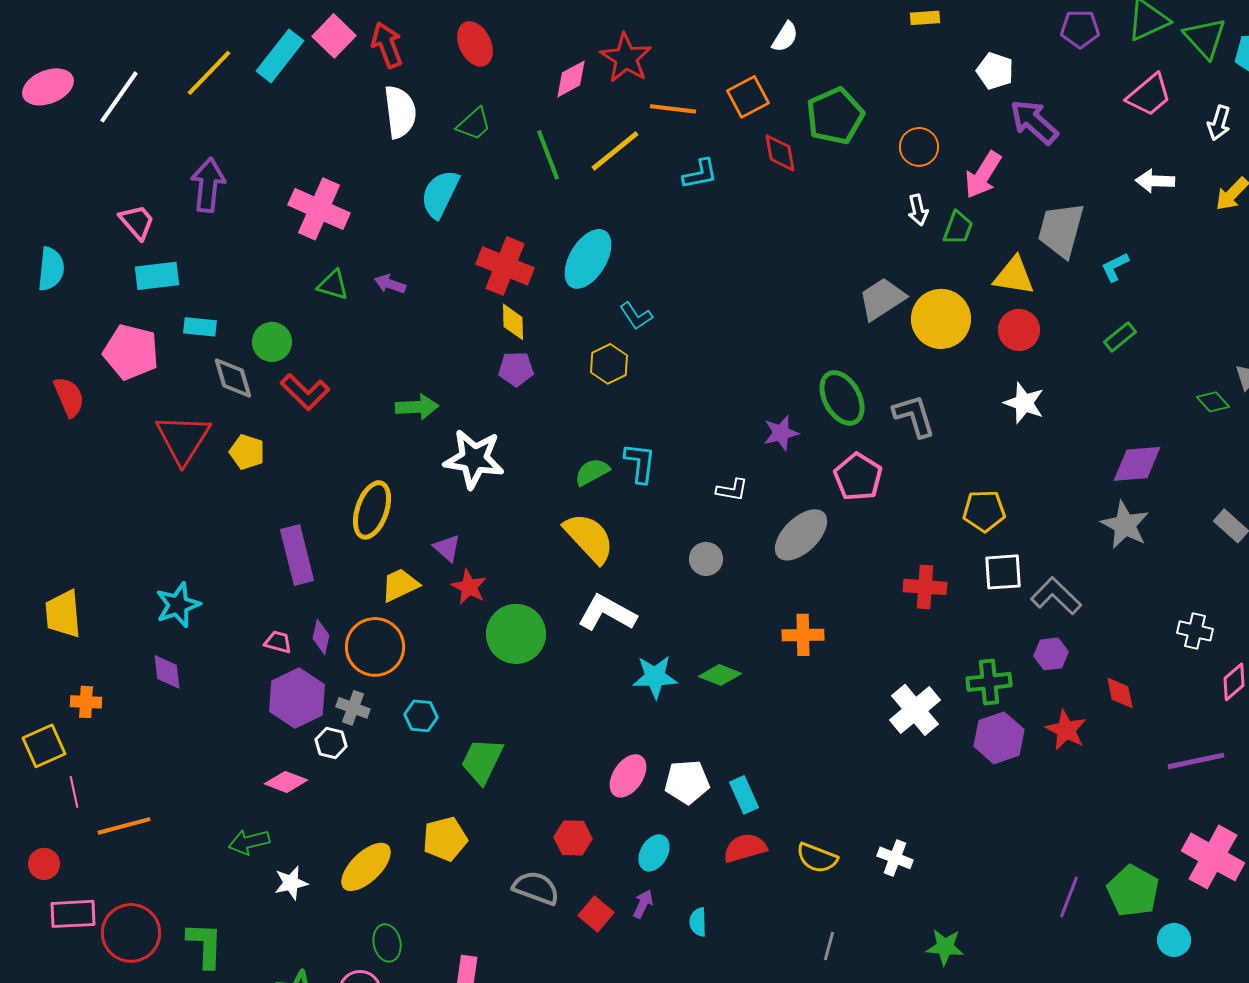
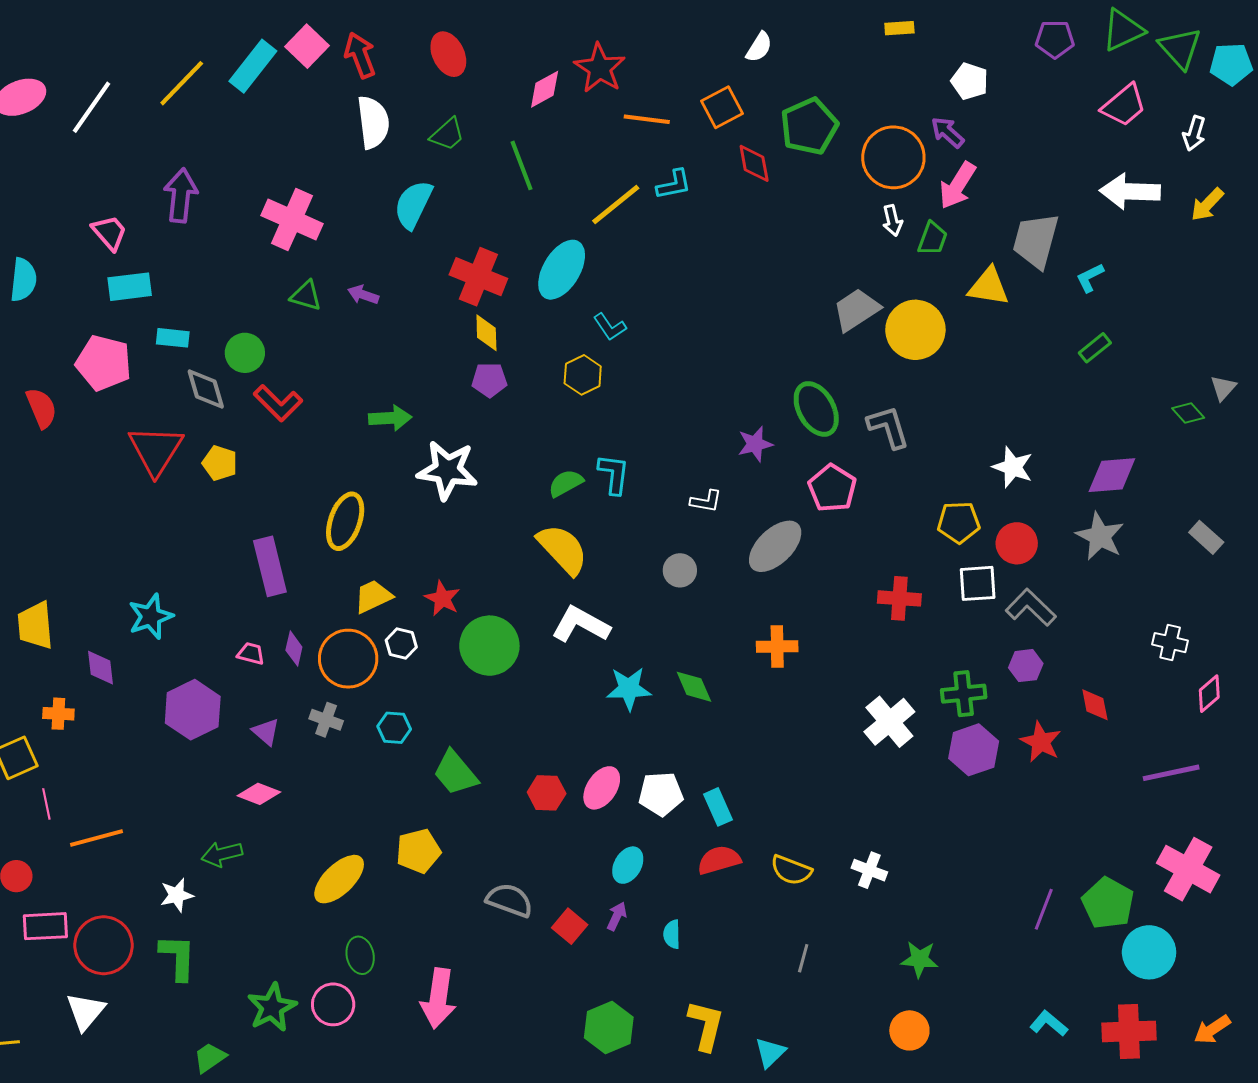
purple arrow: (1034, 122) -> (948, 132), moved, size x0.7
orange circle: (919, 147) -> (893, 157), size x1.6
yellow line: (615, 151) -> (616, 204), moved
white arrow: (1155, 181) -> (1130, 191), size x1.5
red circle: (1019, 330) -> (1017, 543), moved
white star: (1024, 403) -> (1013, 467), moved
purple triangle: (447, 548) -> (266, 732), moved
purple diamond: (167, 672) -> (101, 668), moved
green diamond: (720, 675) -> (694, 687), turned 45
purple hexagon: (297, 698) -> (193, 710), moved
white hexagon: (331, 743) -> (401, 644), moved
green trapezoid: (482, 761) -> (455, 773), turned -66
red hexagon: (573, 838) -> (547, 793), moved
white star: (291, 883) -> (177, 895), moved
cyan circle: (1174, 940) -> (1149, 952), size x1.6

